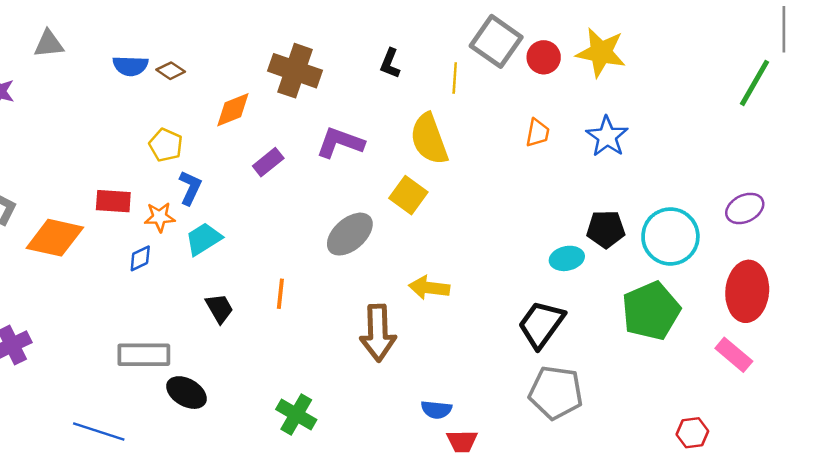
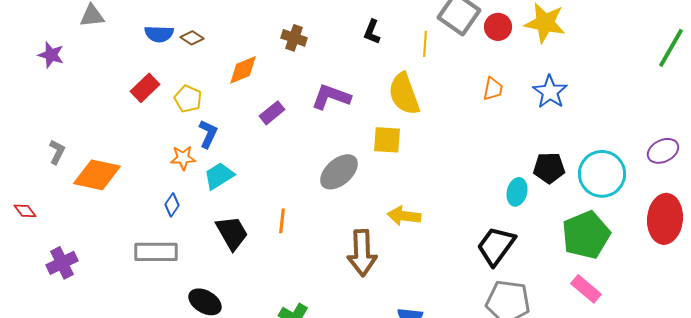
brown cross: (295, 71) -> (294, 38), size x0.6
yellow square: (408, 195) -> (387, 140), turned -32
red rectangle: (113, 201) -> (145, 88), moved, turned -48
blue diamond: (140, 258) -> (172, 205), moved, turned -30
cyan ellipse: (567, 258) -> (517, 192), turned -64
black trapezoid: (219, 308) -> (232, 233), size x1.4
gray rectangle: (144, 355) -> (156, 252), moved
pink rectangle: (734, 355) -> (586, 289), moved

